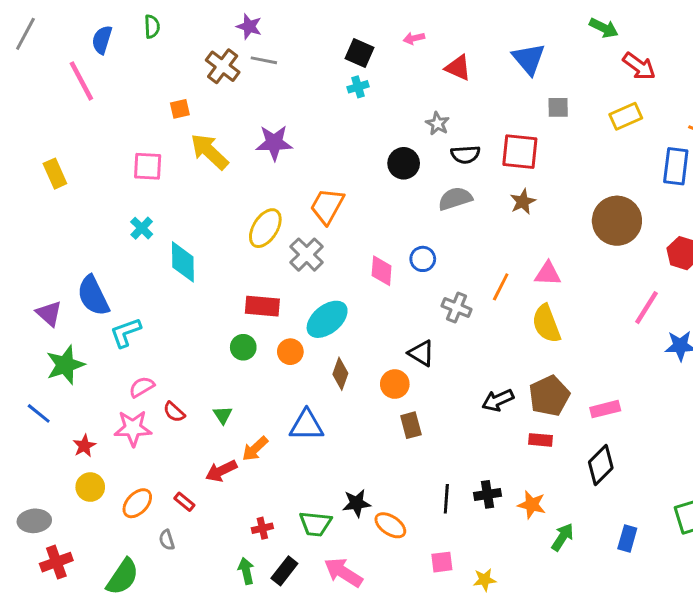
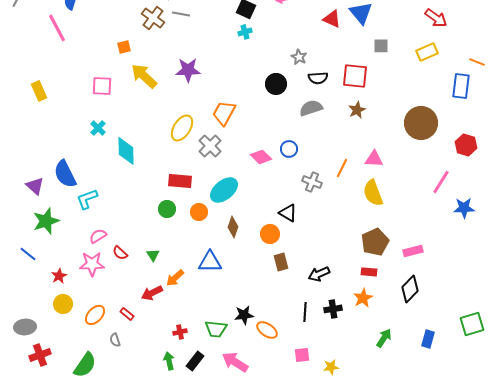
red triangle: (458, 68) -> (332, 19), moved
pink diamond: (382, 271) -> (261, 157), turned -50
black arrow: (498, 400) -> (319, 274), moved
orange star: (532, 505) -> (363, 298), moved, turned 30

